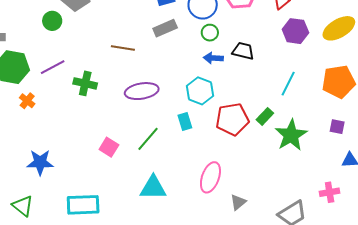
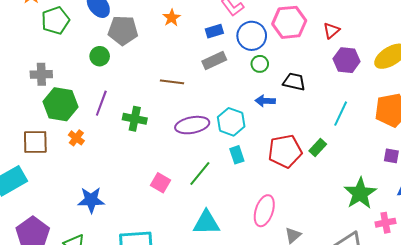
blue arrow: (213, 58) -> (265, 101), moved
purple line: (53, 67) -> (101, 103), turned -40
cyan hexagon: (200, 91) -> (231, 122), moved
green star: (291, 135) -> (360, 193), moved

